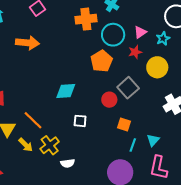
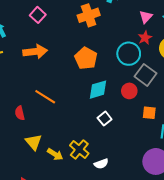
cyan circle: (113, 35) -> (129, 54), moved
orange pentagon: (102, 61) -> (86, 58), moved
cyan diamond: (66, 91) -> (98, 90), moved
orange line: (33, 120) -> (45, 97), moved
white square: (80, 121) -> (105, 119), turned -32

